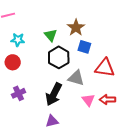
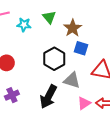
green triangle: (51, 35) -> (49, 17), moved
cyan star: (18, 40) -> (24, 25), moved
pink triangle: (88, 100) -> (84, 103), turned 32

